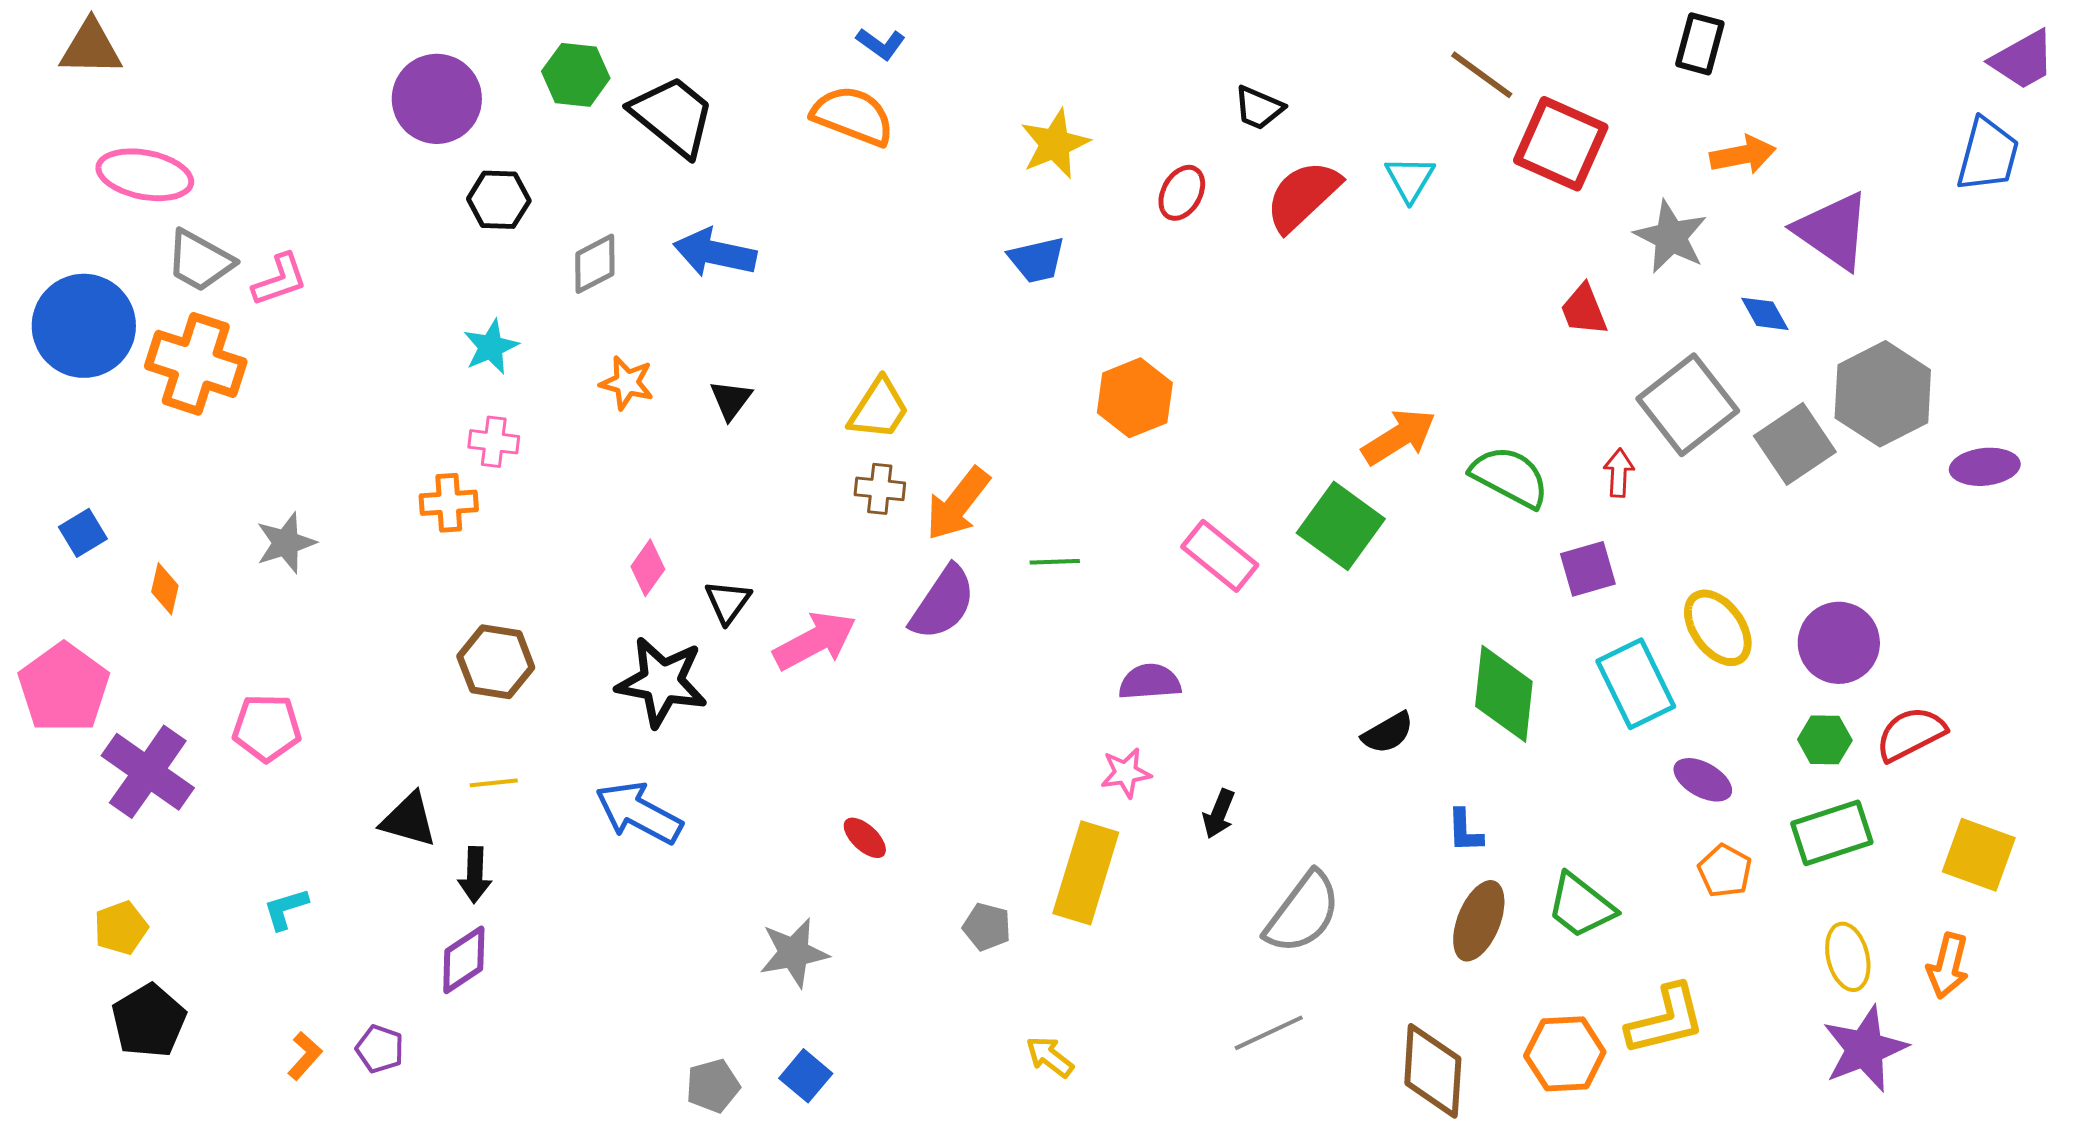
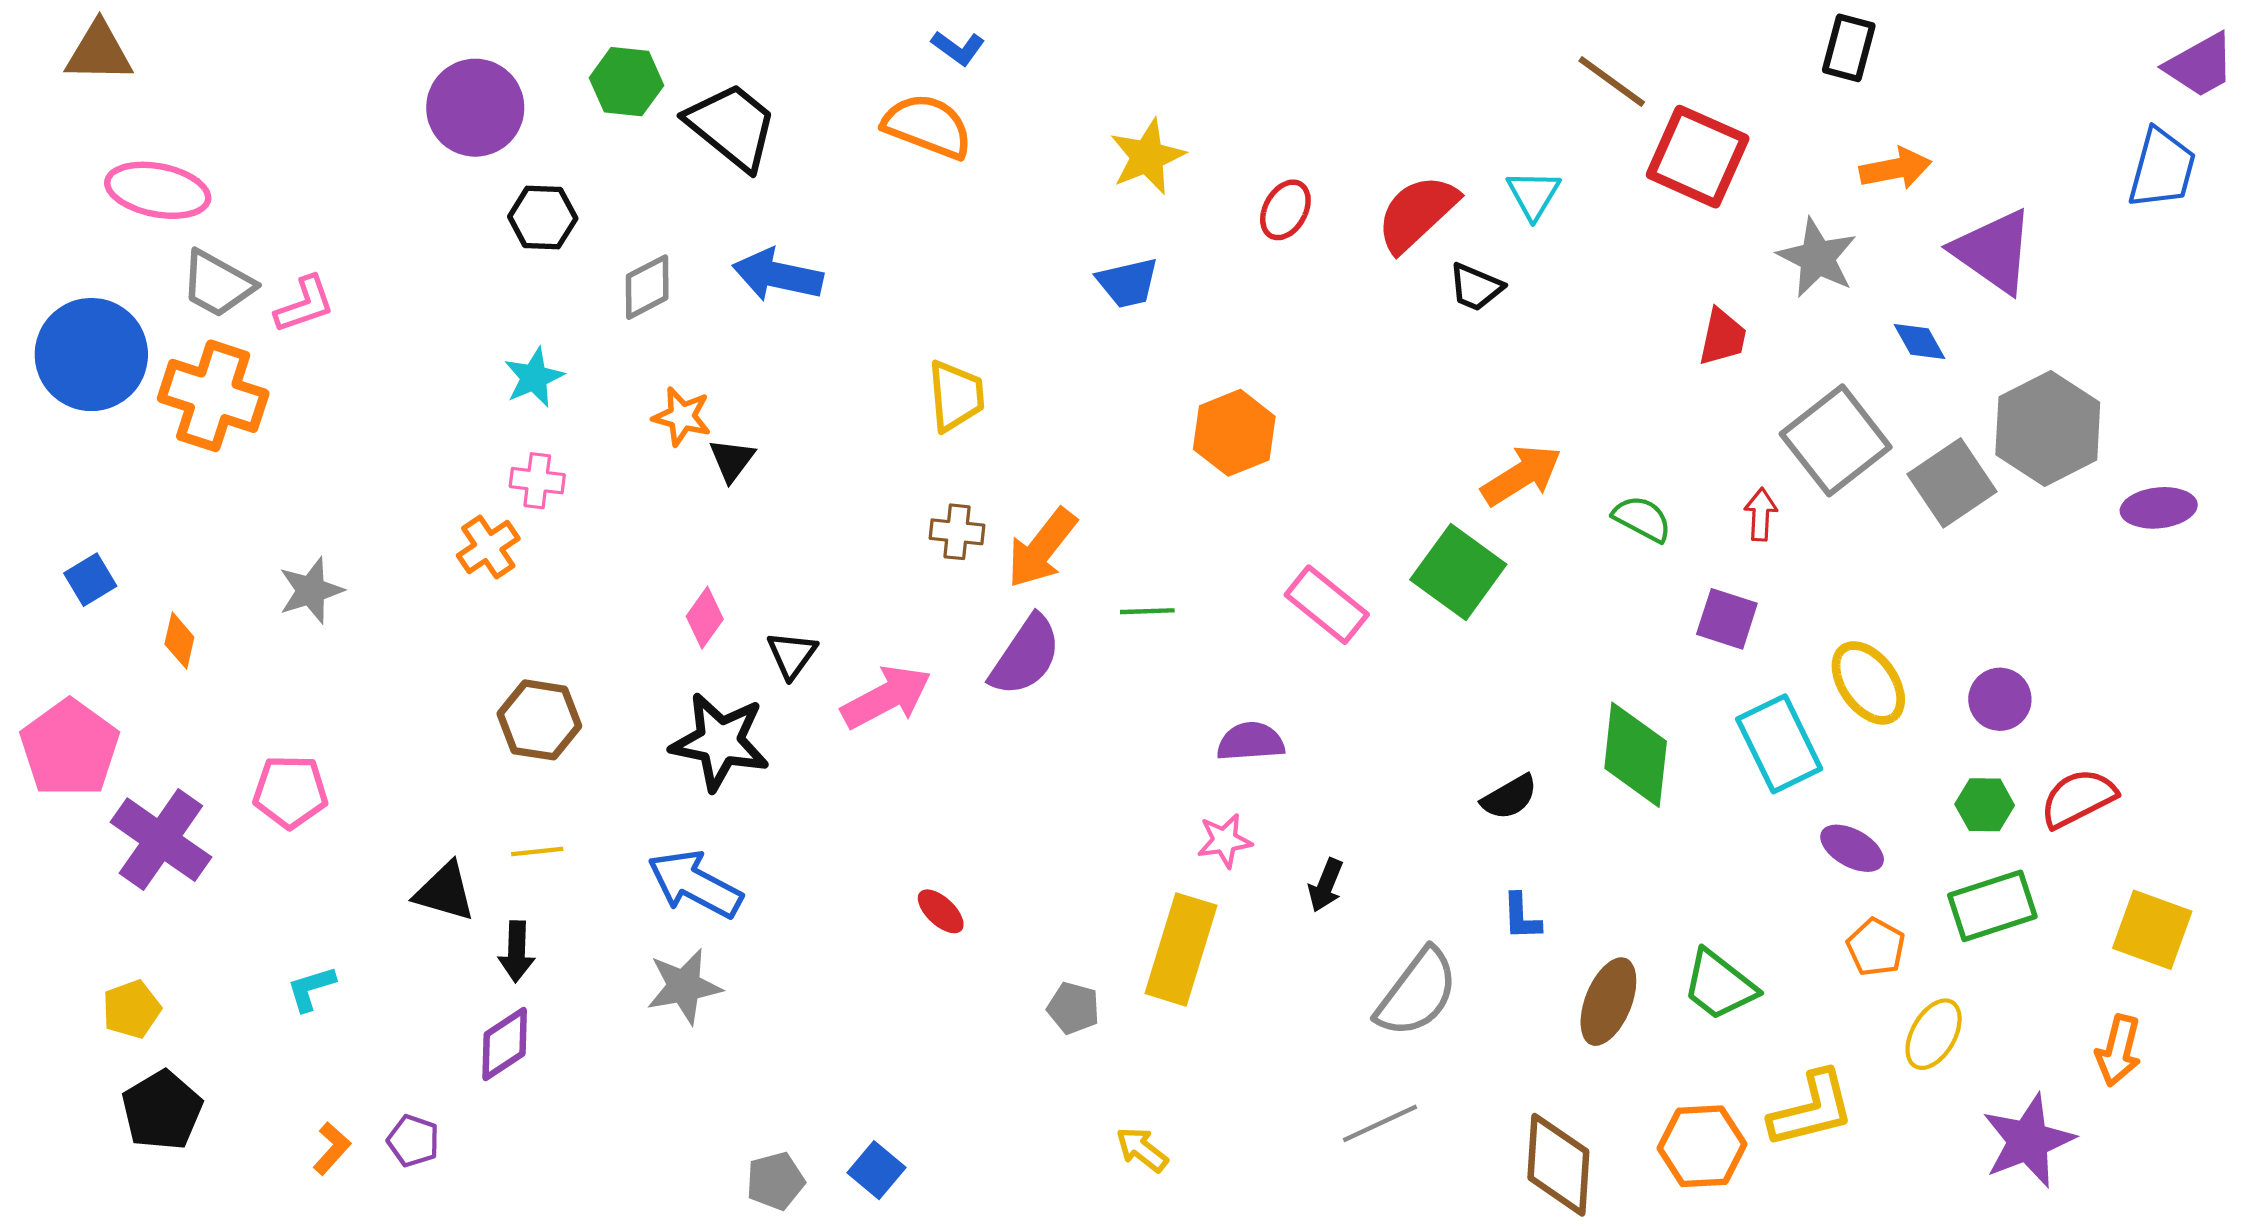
black trapezoid: (1259, 108) -> (1476, 287), moved
red trapezoid: (1584, 310) -> (1723, 337), turned -146
black triangle: (731, 400) -> (732, 460), moved
yellow trapezoid: (879, 409) -> (956, 396), moved, turned -38
green semicircle: (1510, 477) -> (1642, 519), size x0.7
orange cross: (449, 503) -> (488, 547), turned -30
purple square: (1588, 569) -> (1727, 619), turned 34
purple circle: (1839, 643) -> (2000, 699), size x0.7
blue L-shape: (1465, 831) -> (1521, 917), moved
gray star: (794, 953) -> (684, 986), moved
yellow ellipse: (1848, 957) -> (1934, 1034), moved, turned 44

